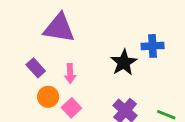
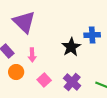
purple triangle: (59, 28) -> (24, 22), turned 35
pink square: (71, 108) -> (44, 80), moved

